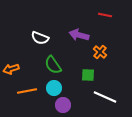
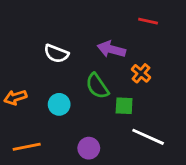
green semicircle: (53, 65) -> (97, 86), moved
cyan circle: (54, 88) -> (59, 104), moved
orange line: (27, 91) -> (27, 147), moved

